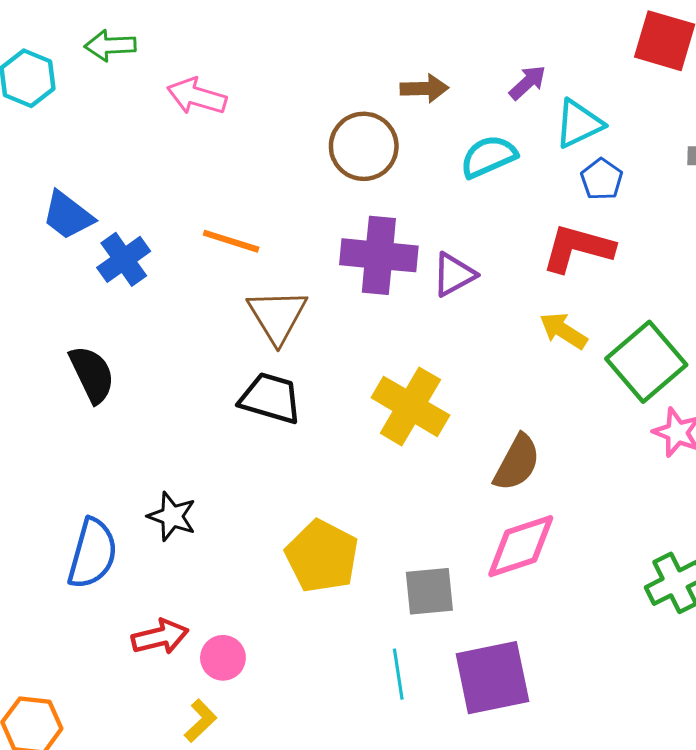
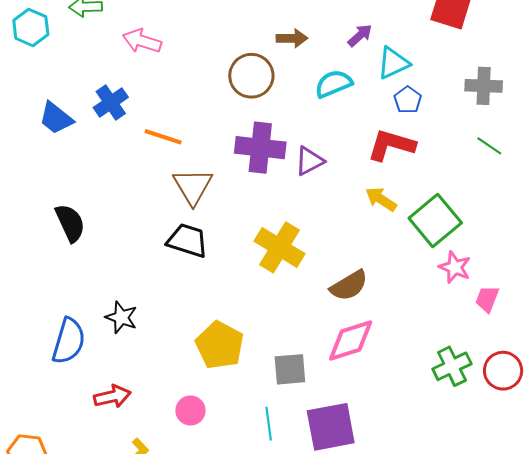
blue cross: (124, 259) -> (111, 102), moved
brown semicircle: (517, 463) -> (349, 286), turned 30
pink circle: (223, 658) -> (190, 411), moved

